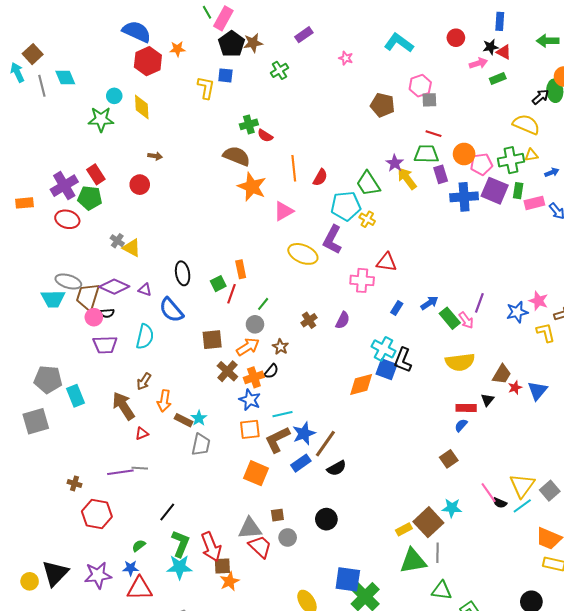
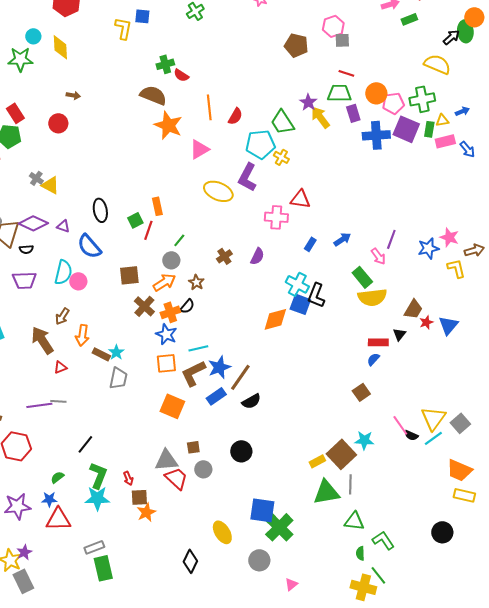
yellow triangle: (531, 155) -> (442, 120), moved
pink circle: (94, 317) -> (78, 281), moved
green rectangle: (450, 318) -> (362, 277), moved
red arrow: (211, 547) -> (128, 478), size x0.5

